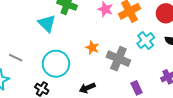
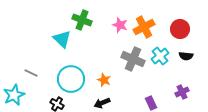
orange star: (92, 48) -> (104, 80), moved
gray cross: (118, 59) -> (133, 59), moved

